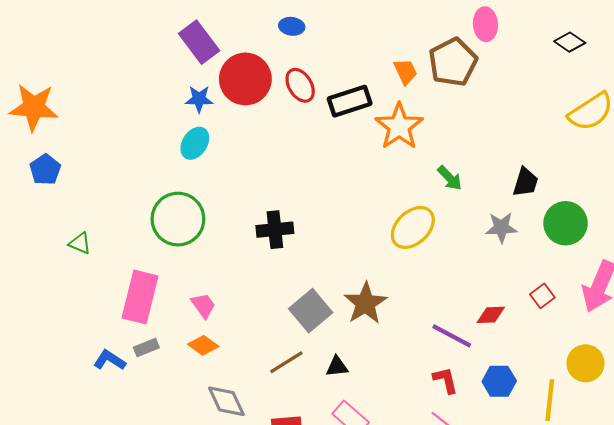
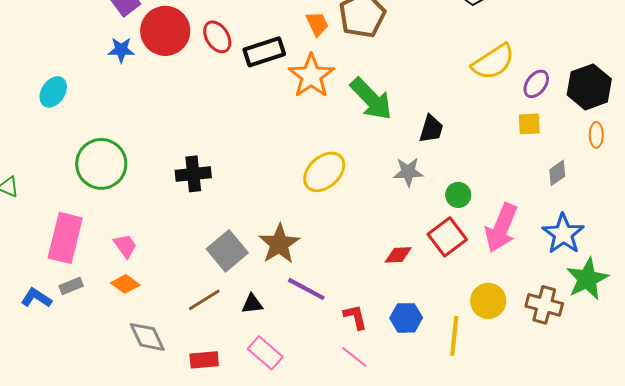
cyan ellipse: (195, 143) -> (53, 92), moved
green arrow: (450, 178) -> (371, 99), moved, size x1.8
green circle: (566, 223) -> (458, 195), moved, size x0.6
red square: (542, 296) -> (447, 237), size x1.6
purple line: (452, 336) -> (306, 289), moved

